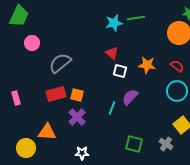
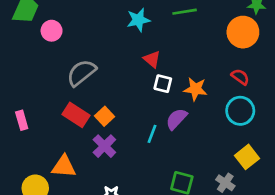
cyan star: (114, 23) -> (138, 20), moved
pink circle: (32, 43) -> (52, 31), moved
orange star: (147, 65) -> (195, 89), moved
red rectangle: (56, 94) -> (76, 115), turned 48
orange square: (77, 95) -> (104, 116), turned 32

